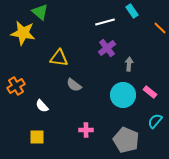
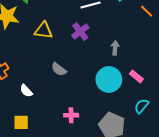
purple cross: (107, 48) -> (80, 32), moved
yellow triangle: (59, 58) -> (44, 31), moved

